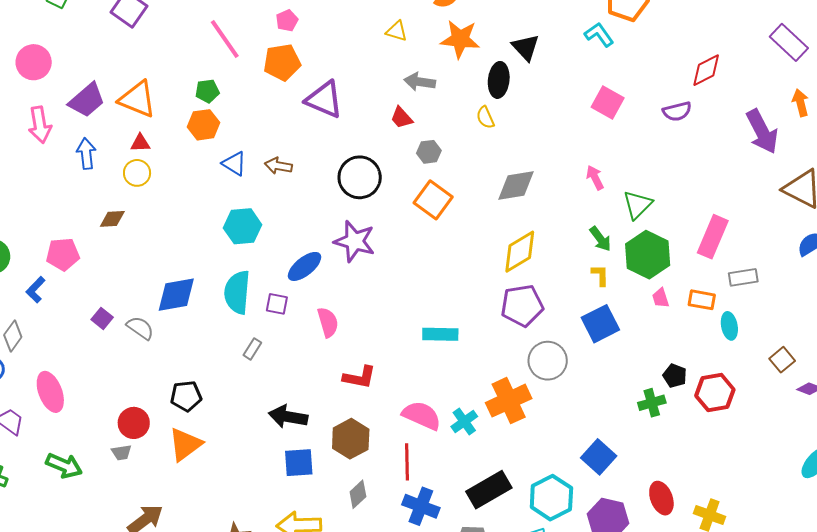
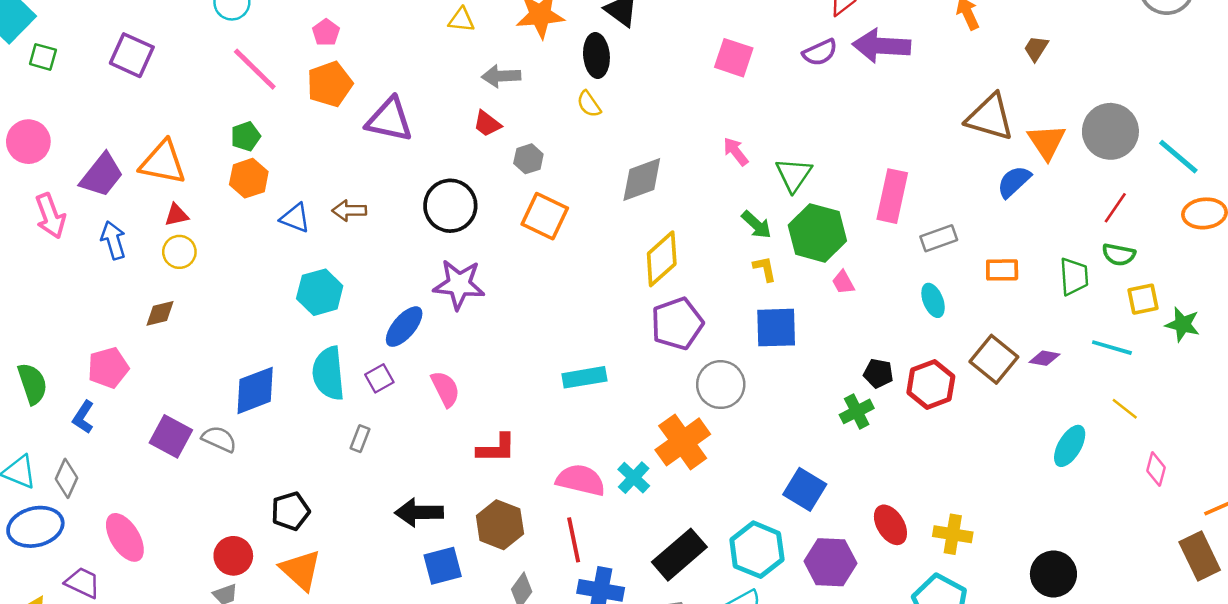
purple arrow: (762, 132) -> (881, 46), moved, turned 132
orange rectangle: (702, 300) -> (1002, 270), moved
purple square: (277, 304) -> (379, 378), turned -30
purple square: (102, 318) -> (171, 436), size x1.6
blue square: (600, 324) -> (776, 328), turned 36
brown square: (782, 360) -> (994, 359), moved, size x1.5
orange triangle: (185, 444) -> (301, 570), turned -30

